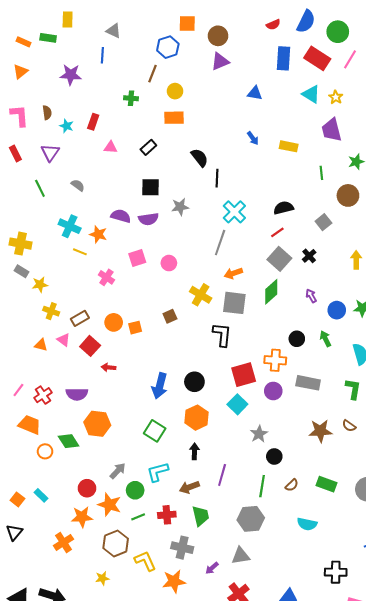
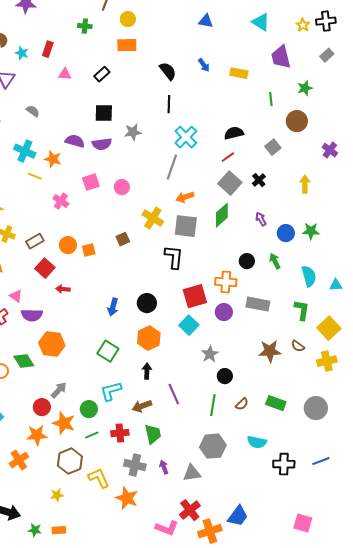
yellow star: (336, 97) -> (303, 25), moved
black semicircle: (200, 158) -> (168, 71), moved
pink triangle: (63, 340) -> (16, 296), moved
blue arrow: (160, 386) -> (113, 307), size x0.7
gray arrow: (118, 471) -> (59, 390), moved
purple line: (222, 475) -> (174, 394), turned -40
gray hexagon: (251, 519) -> (213, 446), moved
purple arrow: (212, 568) -> (164, 467), moved, turned 112
black cross: (336, 572) -> (284, 464), moved
orange star: (174, 581) -> (127, 498), turned 30

